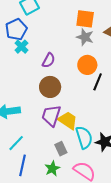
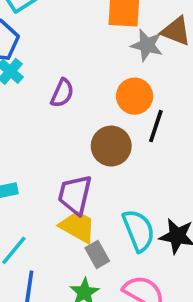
gray star: (85, 37) -> (147, 45), moved
brown circle: (50, 87) -> (111, 146), moved
yellow trapezoid: (68, 120) -> (78, 227), moved

